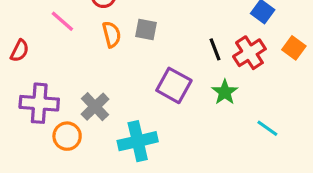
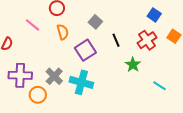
gray square: (146, 30) -> (95, 22), moved, turned 32
black line: (215, 49) -> (116, 40), moved
purple square: (174, 85) -> (85, 50), moved, turned 30
cyan cross: (138, 141) -> (81, 82), moved, turned 30

